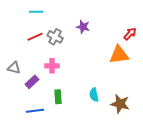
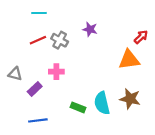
cyan semicircle: (94, 95) -> (102, 103), size x1.5
green rectangle: (58, 97) -> (78, 107), moved, turned -64
brown star: (120, 104) -> (130, 99), moved

